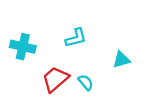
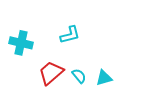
cyan triangle: (121, 60) -> (104, 78), moved

